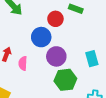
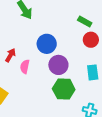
red circle: (55, 19) -> (91, 40), moved

